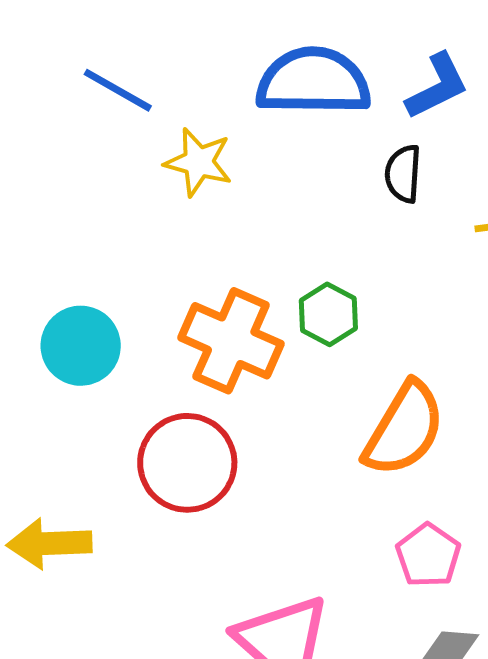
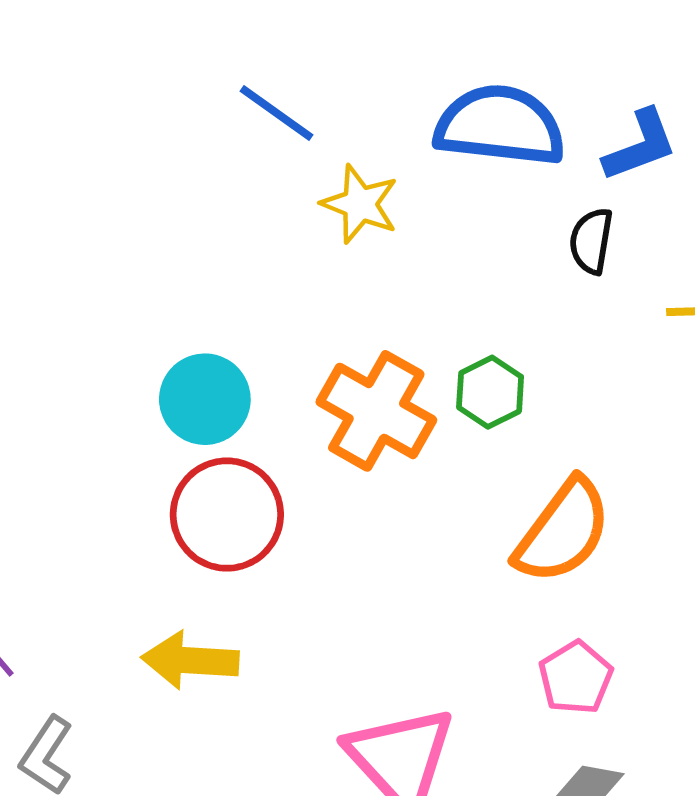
red circle: (187, 463) -> (227, 515), moved
yellow arrow: (49, 543) -> (190, 660), moved

